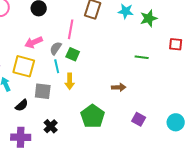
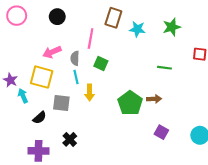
cyan star: (126, 11) -> (137, 29), moved
gray semicircle: (56, 48) -> (75, 58), turned -32
green square: (73, 54) -> (101, 63), moved
brown arrow: (119, 87) -> (154, 99), moved
green pentagon: (93, 116) -> (130, 103), moved

